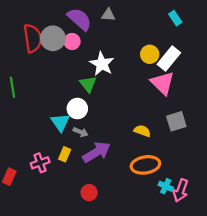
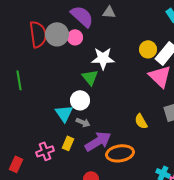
white star: (102, 64) -> (103, 58), turned -30
yellow semicircle: (142, 131) -> (141, 121), turned -140
orange ellipse: (145, 165) -> (120, 153), moved

